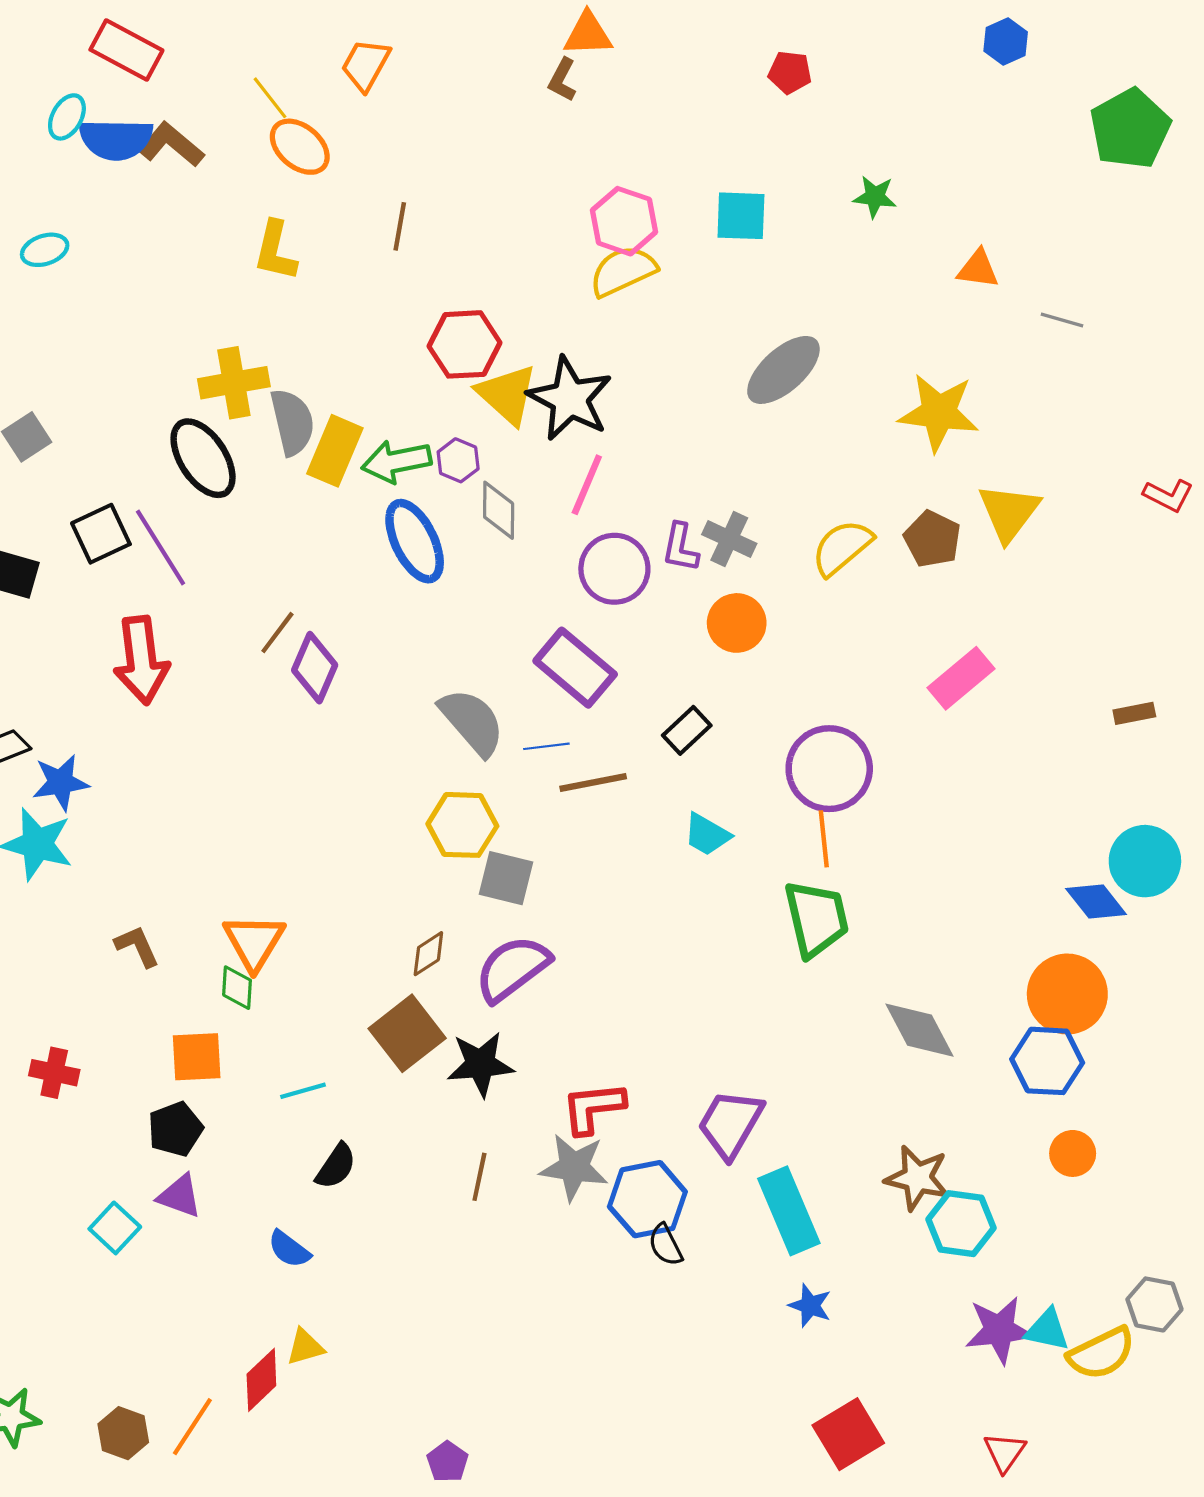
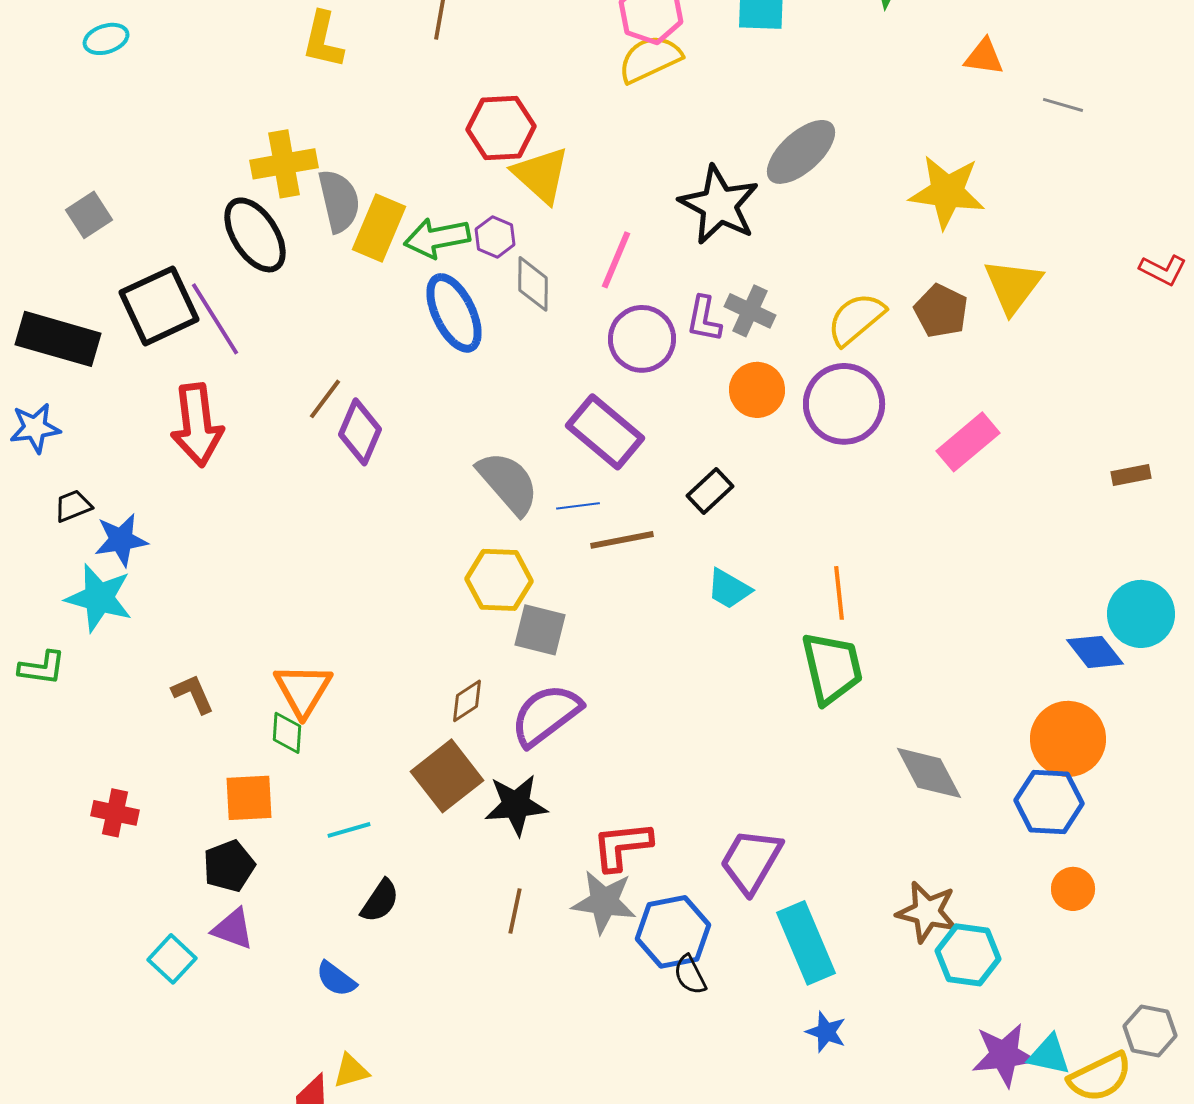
black star: (570, 399) -> (719, 205), moved
black square: (101, 534) -> (159, 306), size x1.4
purple circle: (829, 769) -> (844, 404), moved

